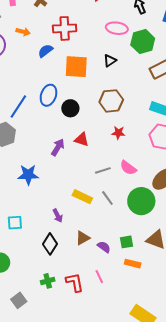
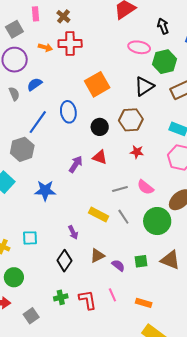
red cross: (65, 28) -> (70, 43), moved
blue semicircle: (46, 51) -> (35, 84), moved
black triangle: (110, 61) -> (144, 86), moved, size x1.5
orange square: (76, 67) -> (97, 84), turned -35
blue ellipse: (48, 95) -> (68, 112), turned -30
black circle: (70, 108) -> (100, 127), moved
orange rectangle: (133, 264) -> (144, 303), moved

